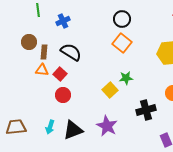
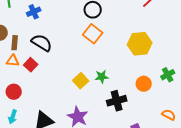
green star: (126, 78) -> (102, 77), moved
red circle: (63, 95) -> (14, 92), moved
cyan arrow: (50, 127) -> (13, 117), moved

